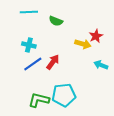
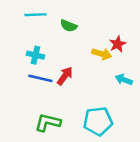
blue line: (33, 64) -> (40, 78), turned 48
cyan pentagon: (64, 95) -> (98, 121), moved

